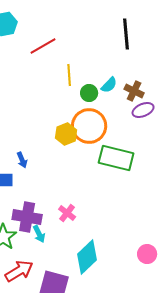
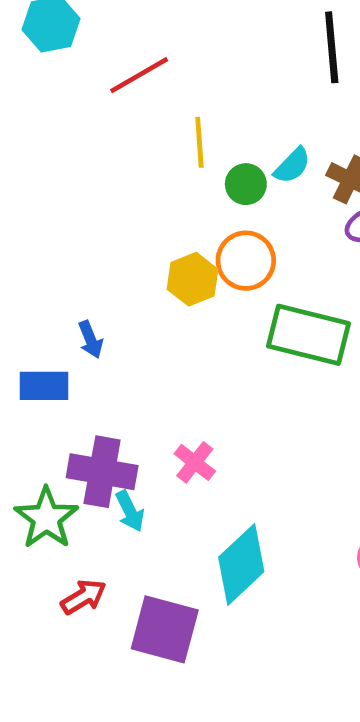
orange circle: (89, 126) -> (246, 261), size x0.7
red arrow: (19, 271) -> (83, 597), size x0.7

